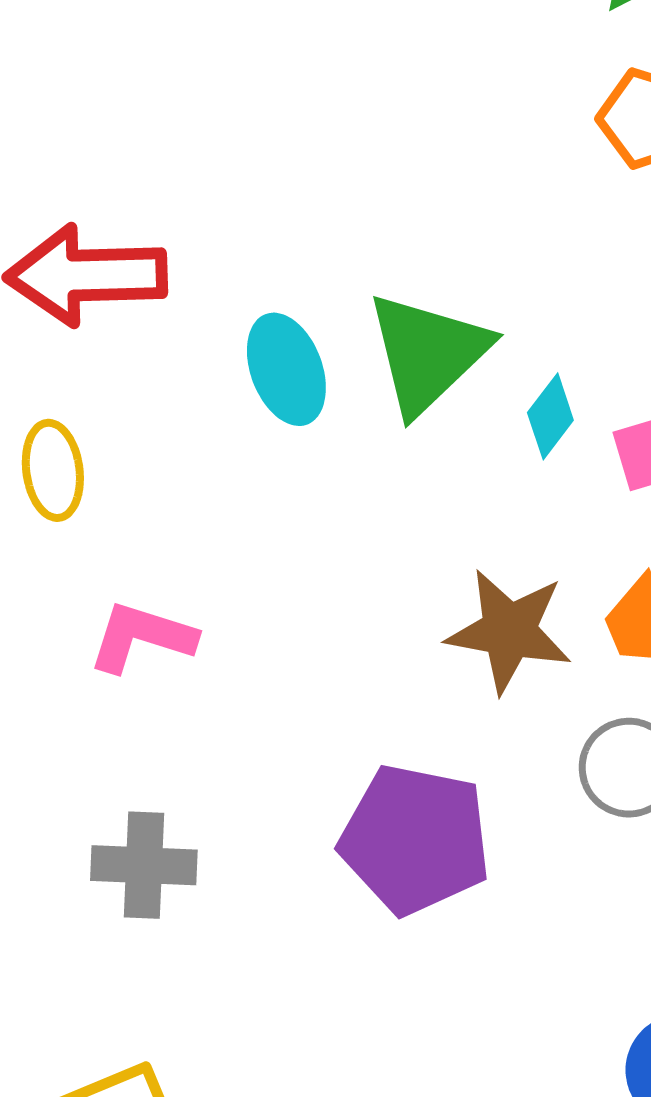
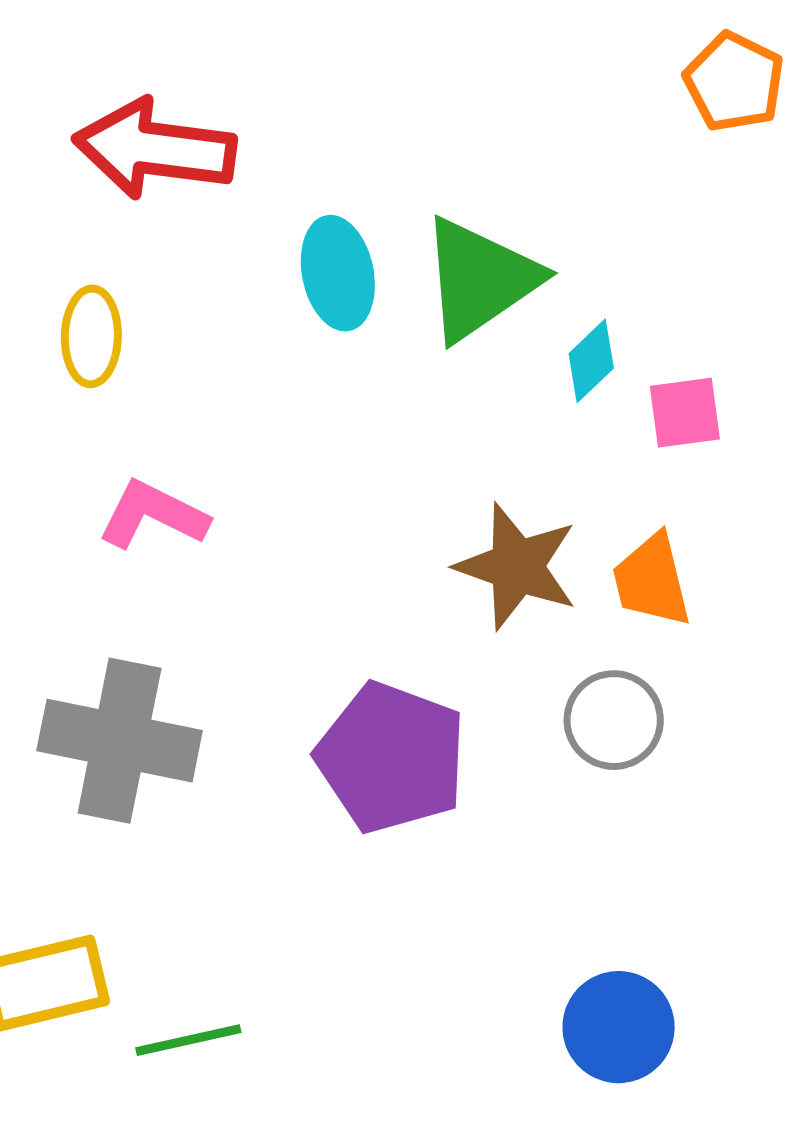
gray cross: (144, 865) -> (120, 741), size x1.5

